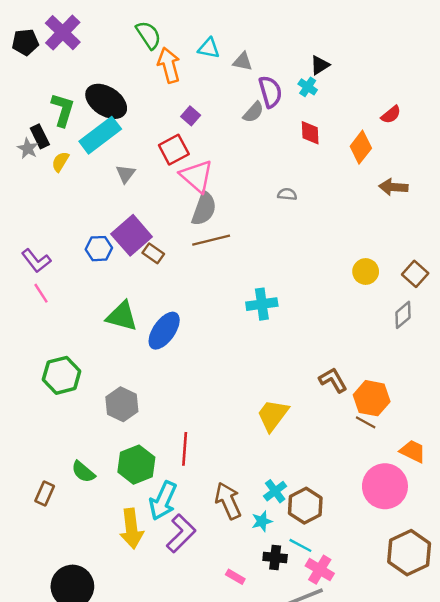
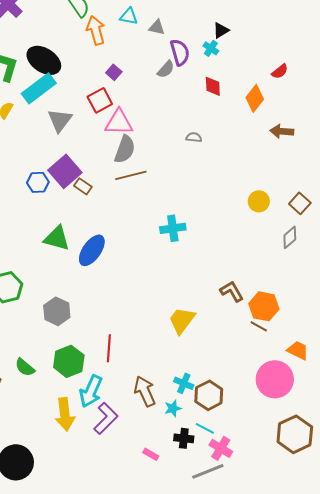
gray triangle: (125, 174) -> (60, 120), size x1.5
pink triangle: (197, 176) -> (119, 122), turned -40
cyan cross: (275, 491) -> (184, 383), turned -30

